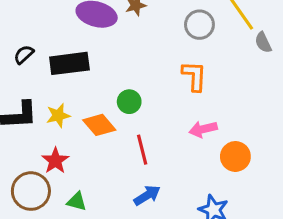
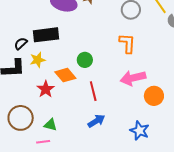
black semicircle: (24, 55) -> (21, 43), moved
yellow star: (58, 116) -> (38, 60), moved
pink arrow: (203, 129) -> (133, 78), size x1.4
red star: (55, 161) -> (46, 89), moved

